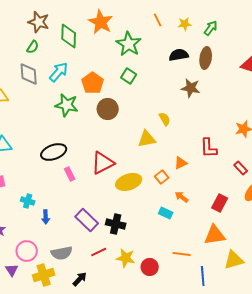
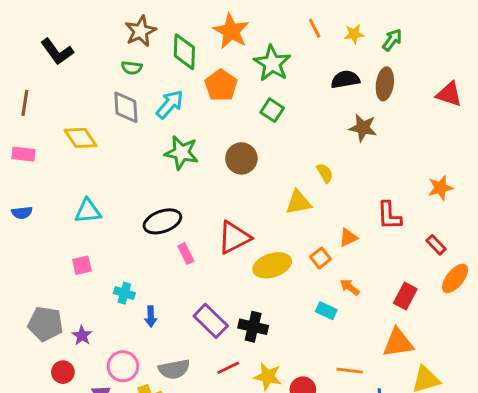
brown star: (39, 22) -> (140, 31), turned 30
green semicircle: (33, 47) -> (132, 68), turned 64
orange pentagon: (93, 83) -> (221, 85), moved

